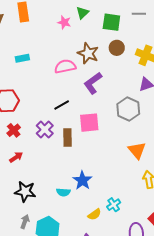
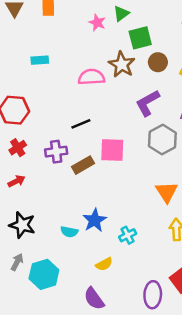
green square: (111, 22) -> (140, 38), moved, turned -30
purple L-shape: (93, 83) -> (148, 103), moved
purple cross: (45, 130) -> (56, 152), turned 30
brown rectangle: (68, 138) -> (83, 165), turned 54
cyan cross: (114, 205) -> (128, 235), moved

